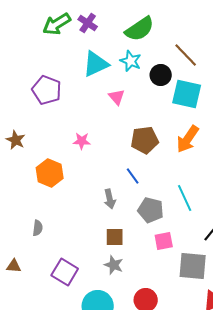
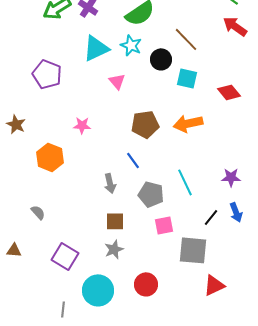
cyan square: (187, 94) -> (187, 78), size x0.7
orange arrow: (188, 139) -> (188, 123), turned 44
gray semicircle: (38, 228) -> (38, 212), turned -49
gray star: (114, 265) -> (114, 249), turned 30

